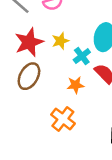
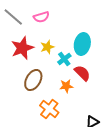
brown ellipse: (29, 76) -> (33, 80), moved
orange star: (76, 85) -> (66, 86), moved

